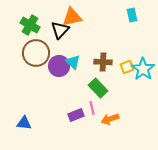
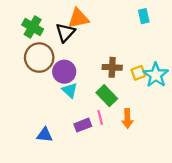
cyan triangle: (73, 62) -> (70, 90), moved
orange arrow: (110, 119) -> (127, 119), moved, turned -72
blue triangle: (24, 123) -> (45, 135), moved

